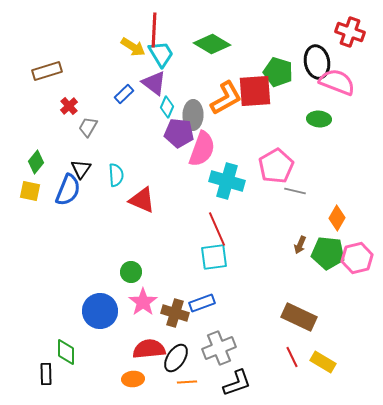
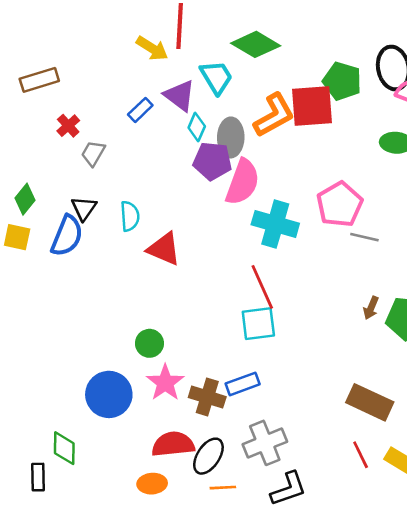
cyan trapezoid: (161, 54) -> (216, 77), moved

